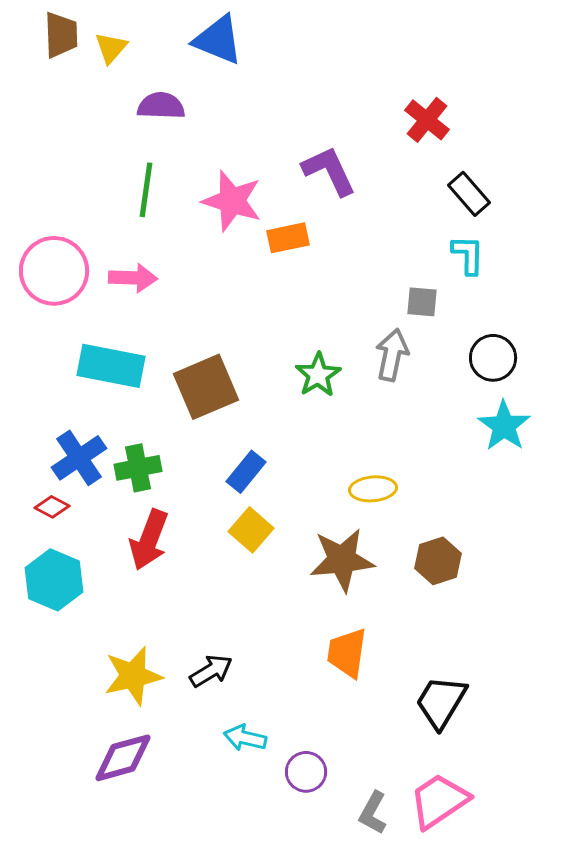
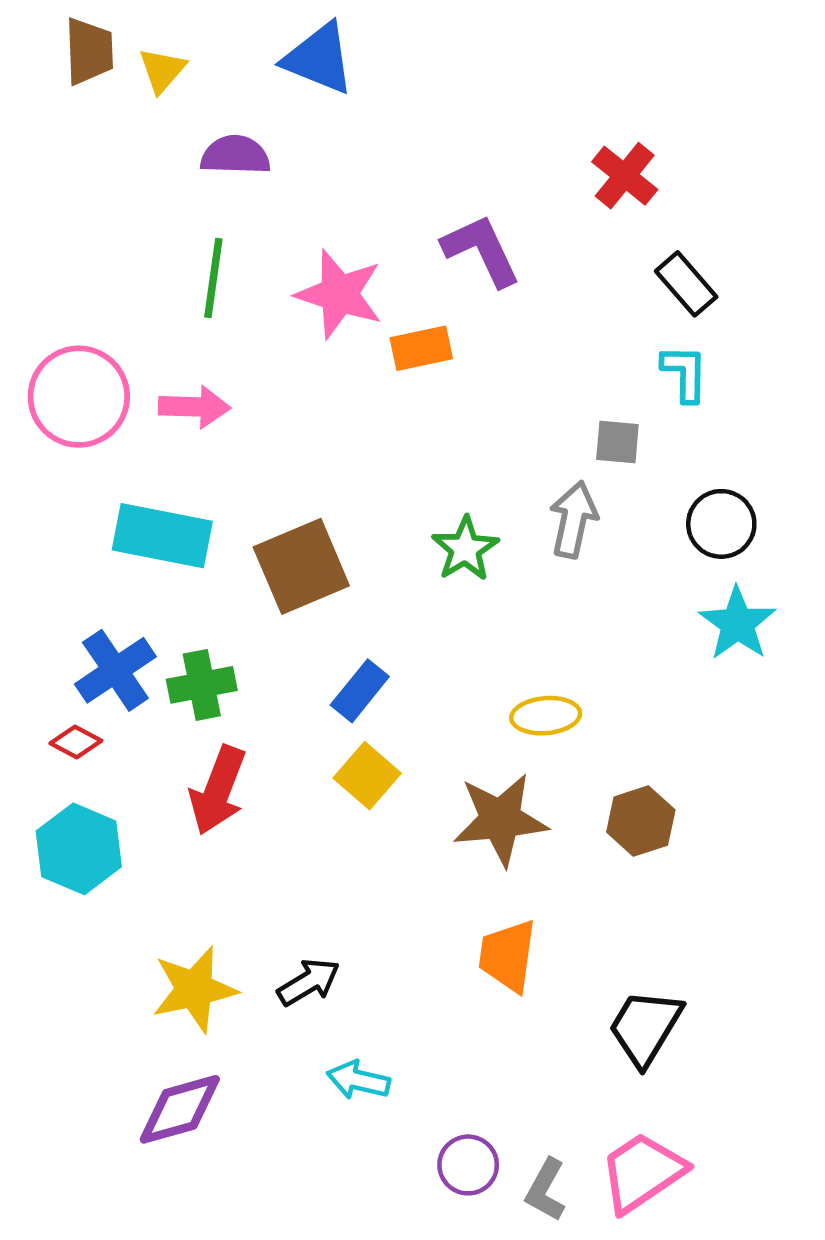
purple circle: (306, 772) -> (468, 1165), moved

